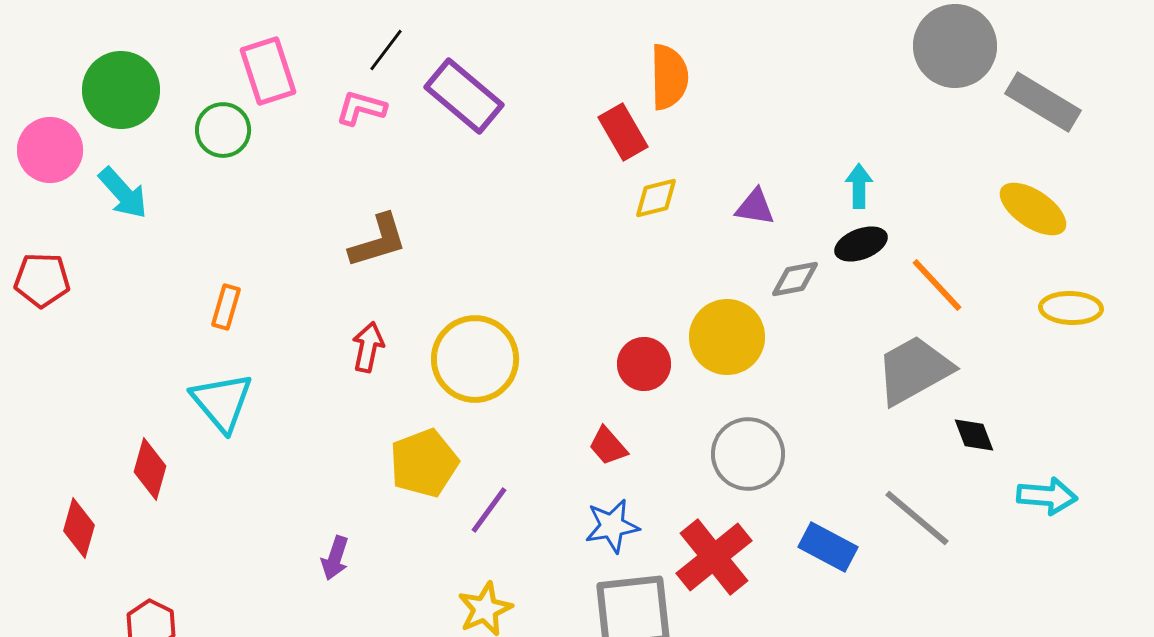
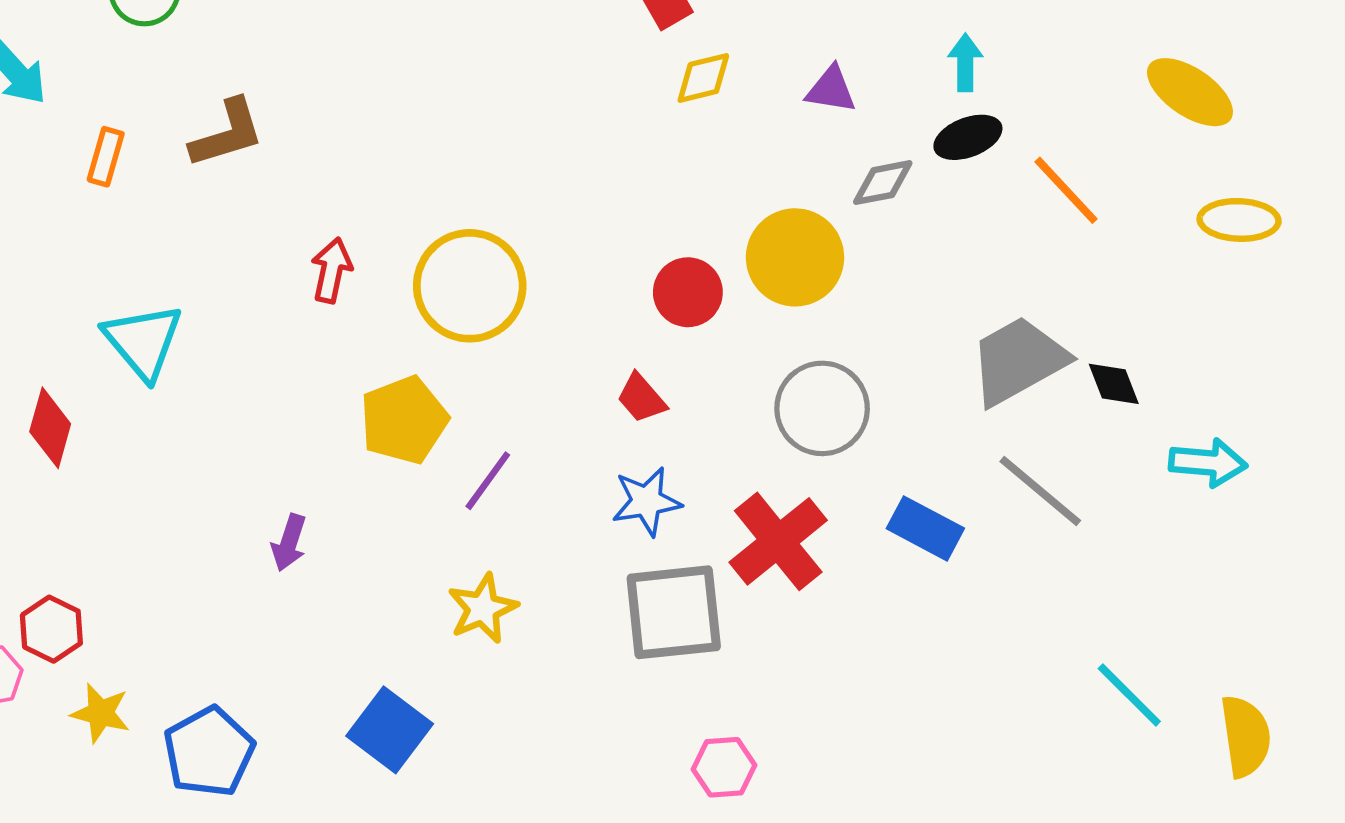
brown L-shape: (378, 241) -> (227, 133), moved
orange rectangle: (226, 307) -> (106, 157), moved
gray trapezoid: (914, 370) -> (1018, 361), moved

